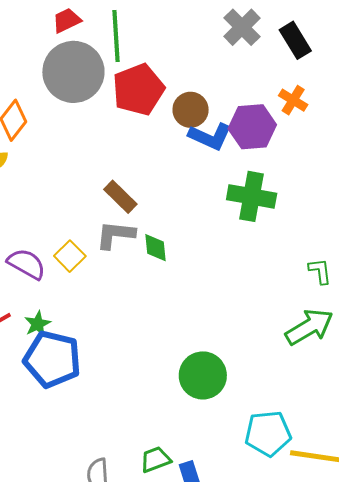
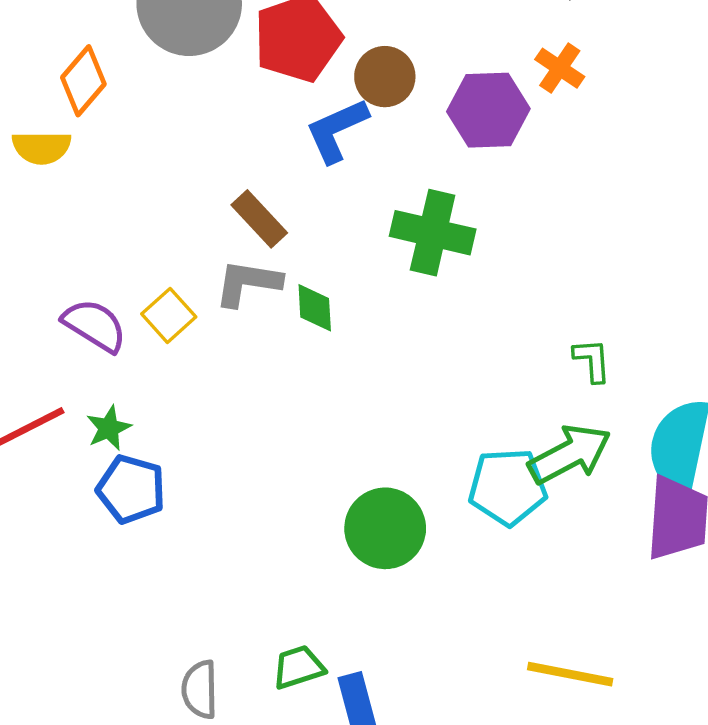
blue L-shape: (210, 136) -> (337, 130), moved, turned 129
green cross: (252, 196) -> (433, 233), moved
blue pentagon: (52, 359) -> (131, 489), size x0.7
cyan pentagon: (268, 433) -> (508, 487), moved

